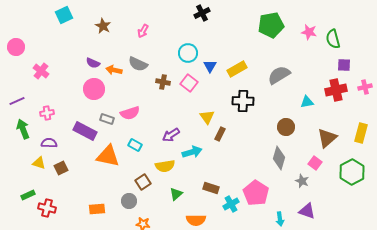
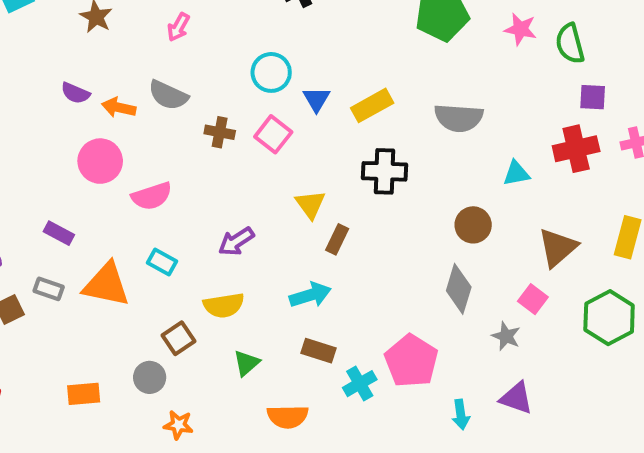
gray semicircle: (279, 75) -> (459, 118), turned -145
pink circle: (94, 89) -> (100, 161), moved
gray rectangle: (107, 119) -> (49, 289), moved
purple rectangle: (85, 131) -> (59, 233), size x0.6
cyan arrow: (192, 152) -> (310, 295), moved

